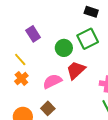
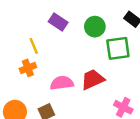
purple rectangle: (33, 34) -> (58, 22), turned -42
green circle: (64, 48) -> (95, 27), moved

